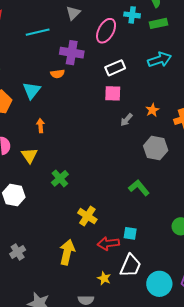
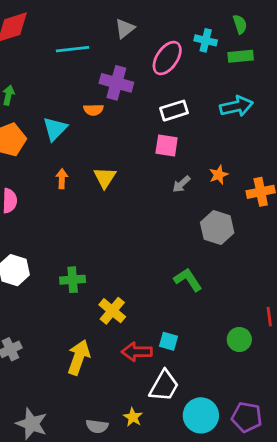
yellow triangle: (29, 155) -> (105, 178), moved
green cross: (60, 178) -> (73, 280), moved, turned 30
yellow star: (104, 278) -> (133, 417), moved

